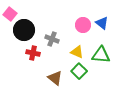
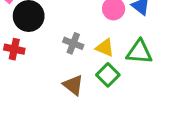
gray cross: (52, 39) -> (73, 43), moved
red cross: (33, 53) -> (14, 49), moved

